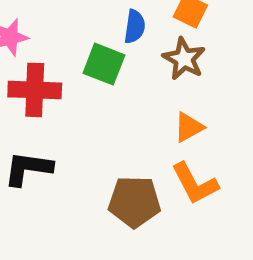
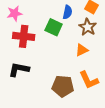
orange triangle: (189, 127) -> (82, 50), moved

